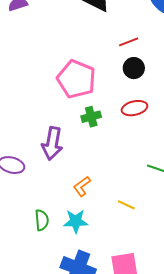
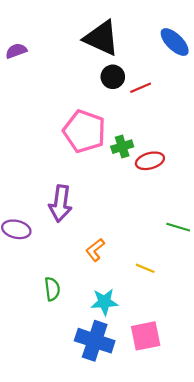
black circle: (134, 68) -> (113, 77), moved
green cross: (91, 117) -> (122, 147), moved
cyan star: (76, 221) -> (104, 302), moved

